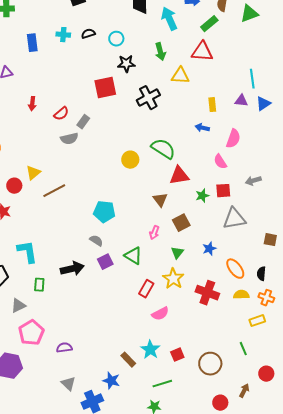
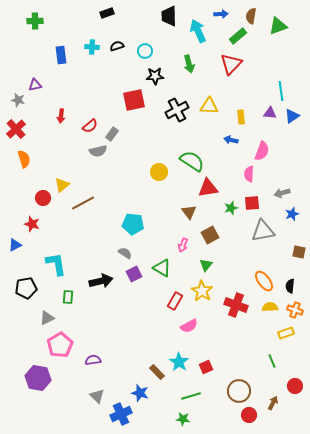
red triangle: (202, 52) -> (231, 64), turned -50
yellow triangle: (180, 76) -> (209, 106), moved
pink semicircle: (220, 162) -> (249, 174), turned 35
blue star: (209, 249) -> (292, 214), moved
brown circle: (210, 364) -> (239, 391), moved

